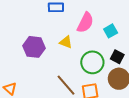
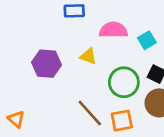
pink semicircle: (85, 23) -> (113, 30), turned -115

